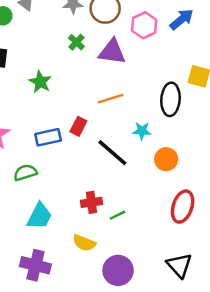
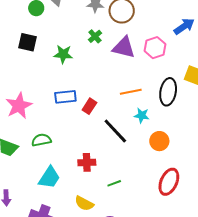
pink hexagon: (144, 25) -> (155, 48), moved
green star: (40, 82) -> (63, 54), moved, turned -30
orange line: (111, 99) -> (131, 92), moved
blue rectangle: (48, 137) -> (65, 97), moved
red cross: (91, 202) -> (87, 162), moved

